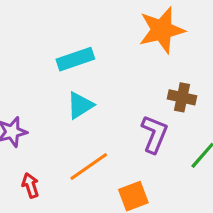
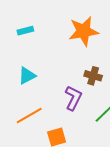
cyan rectangle: (75, 59) -> (25, 31), moved, size x0.7

